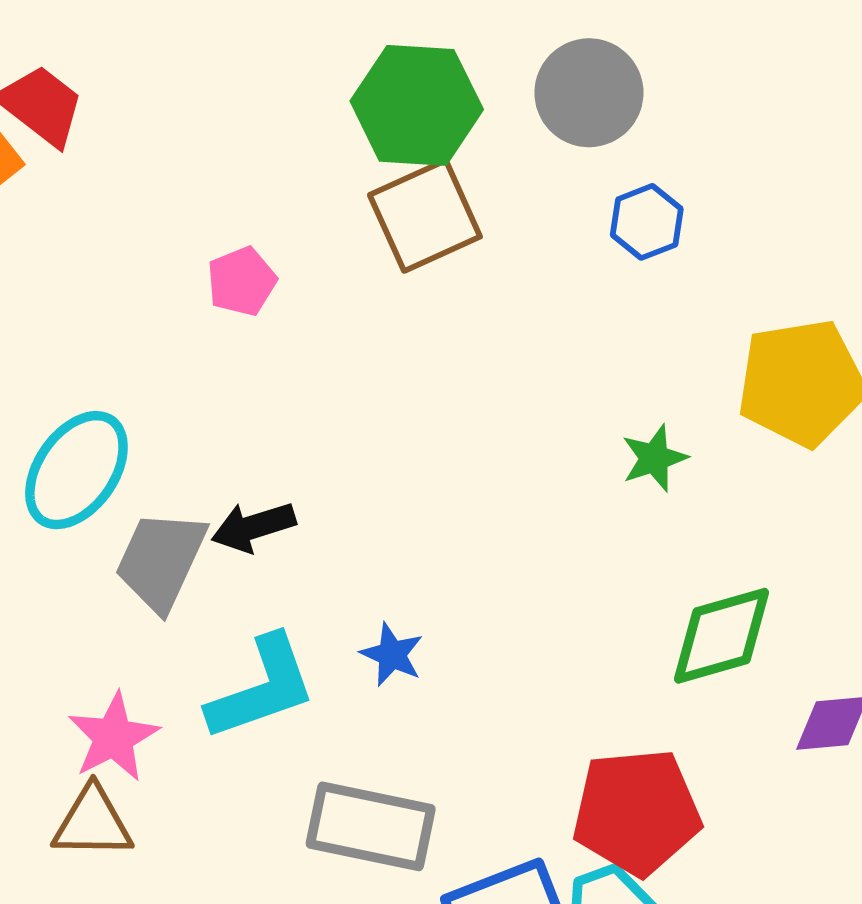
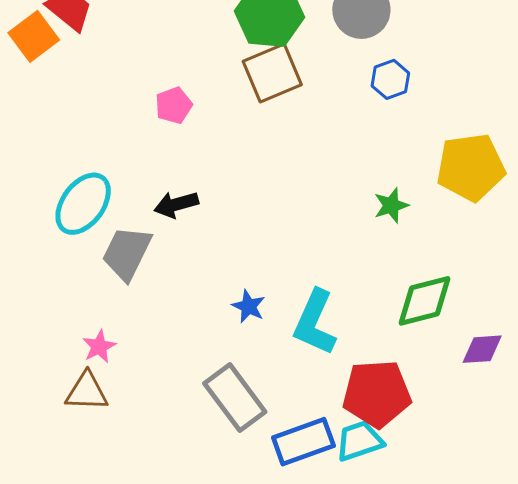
black arrow: (253, 527) -> (176, 204), moved
cyan L-shape: (262, 688) -> (315, 322), moved, turned 132
pink star: (113, 737) -> (99, 347), size x0.7
gray rectangle: (371, 826) -> (235, 398), turned 40

